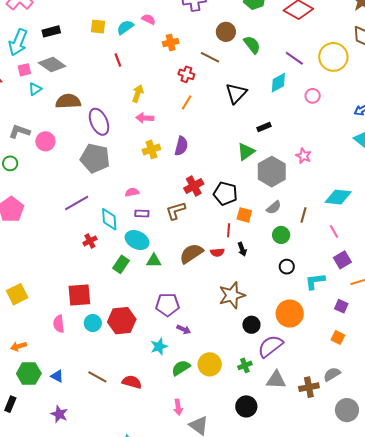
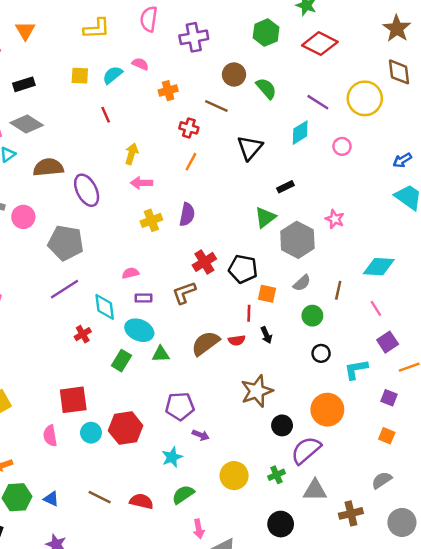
gray pentagon: (95, 158) -> (66, 243), moved
green semicircle: (181, 368) -> (183, 495), moved
brown cross: (309, 387) -> (351, 513), moved

